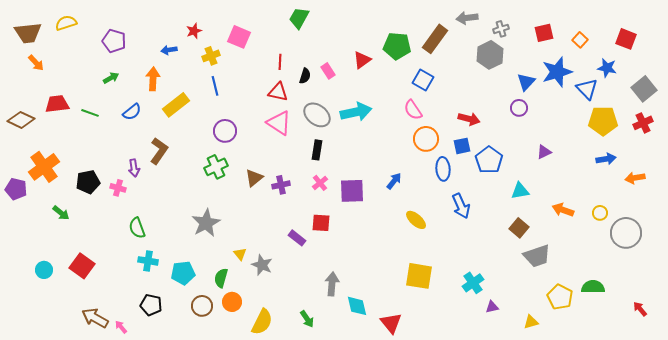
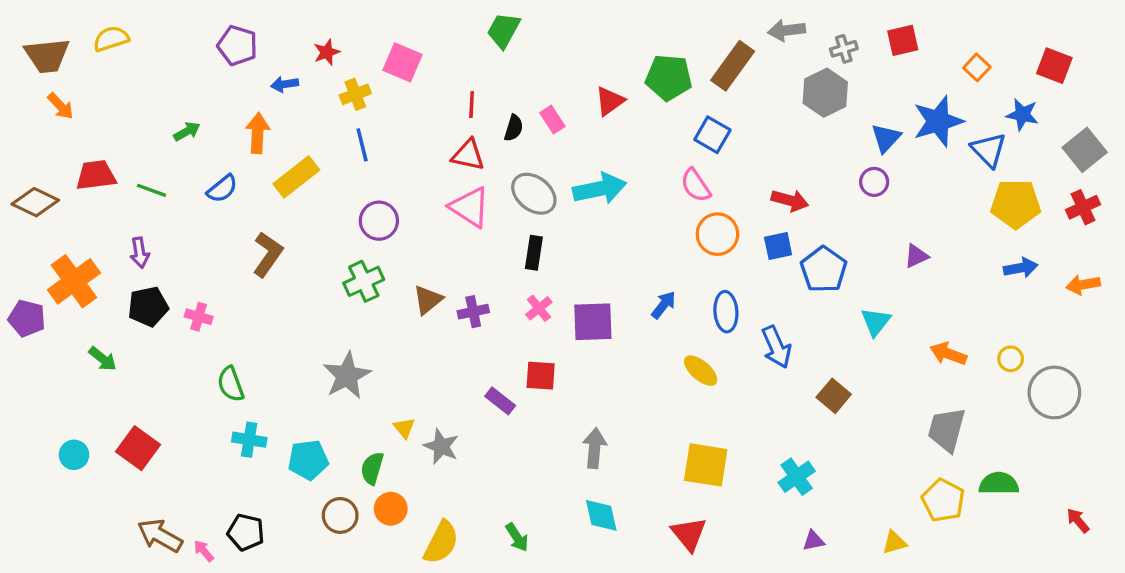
red square: (544, 33) -> (903, 40), moved
purple pentagon: (114, 41) -> (237, 45), moved
purple arrow: (134, 168) -> (140, 253), moved
blue ellipse: (443, 169) -> (726, 312), moved
orange arrow: (635, 178) -> (1083, 285), moved
cyan triangle: (520, 191) -> (876, 322), turned -42
brown square: (519, 228) -> (834, 396), moved
gray trapezoid: (537, 256) -> (947, 430), moved, turned 124
gray arrow: (332, 284) -> (595, 448), moved
black pentagon: (151, 305) -> (246, 532), moved
purple triangle: (492, 307) -> (813, 541), moved
red triangle: (391, 323) -> (689, 534), moved

